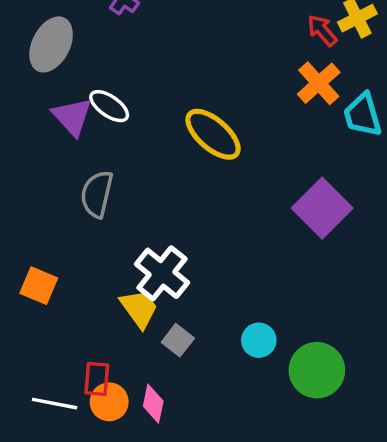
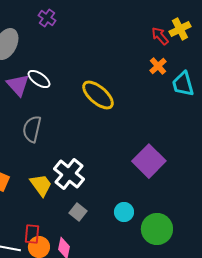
orange cross: (319, 83) -> (158, 66), size x0.7
purple square: (322, 208) -> (149, 161), moved
yellow trapezoid: (139, 309) -> (41, 185), moved

